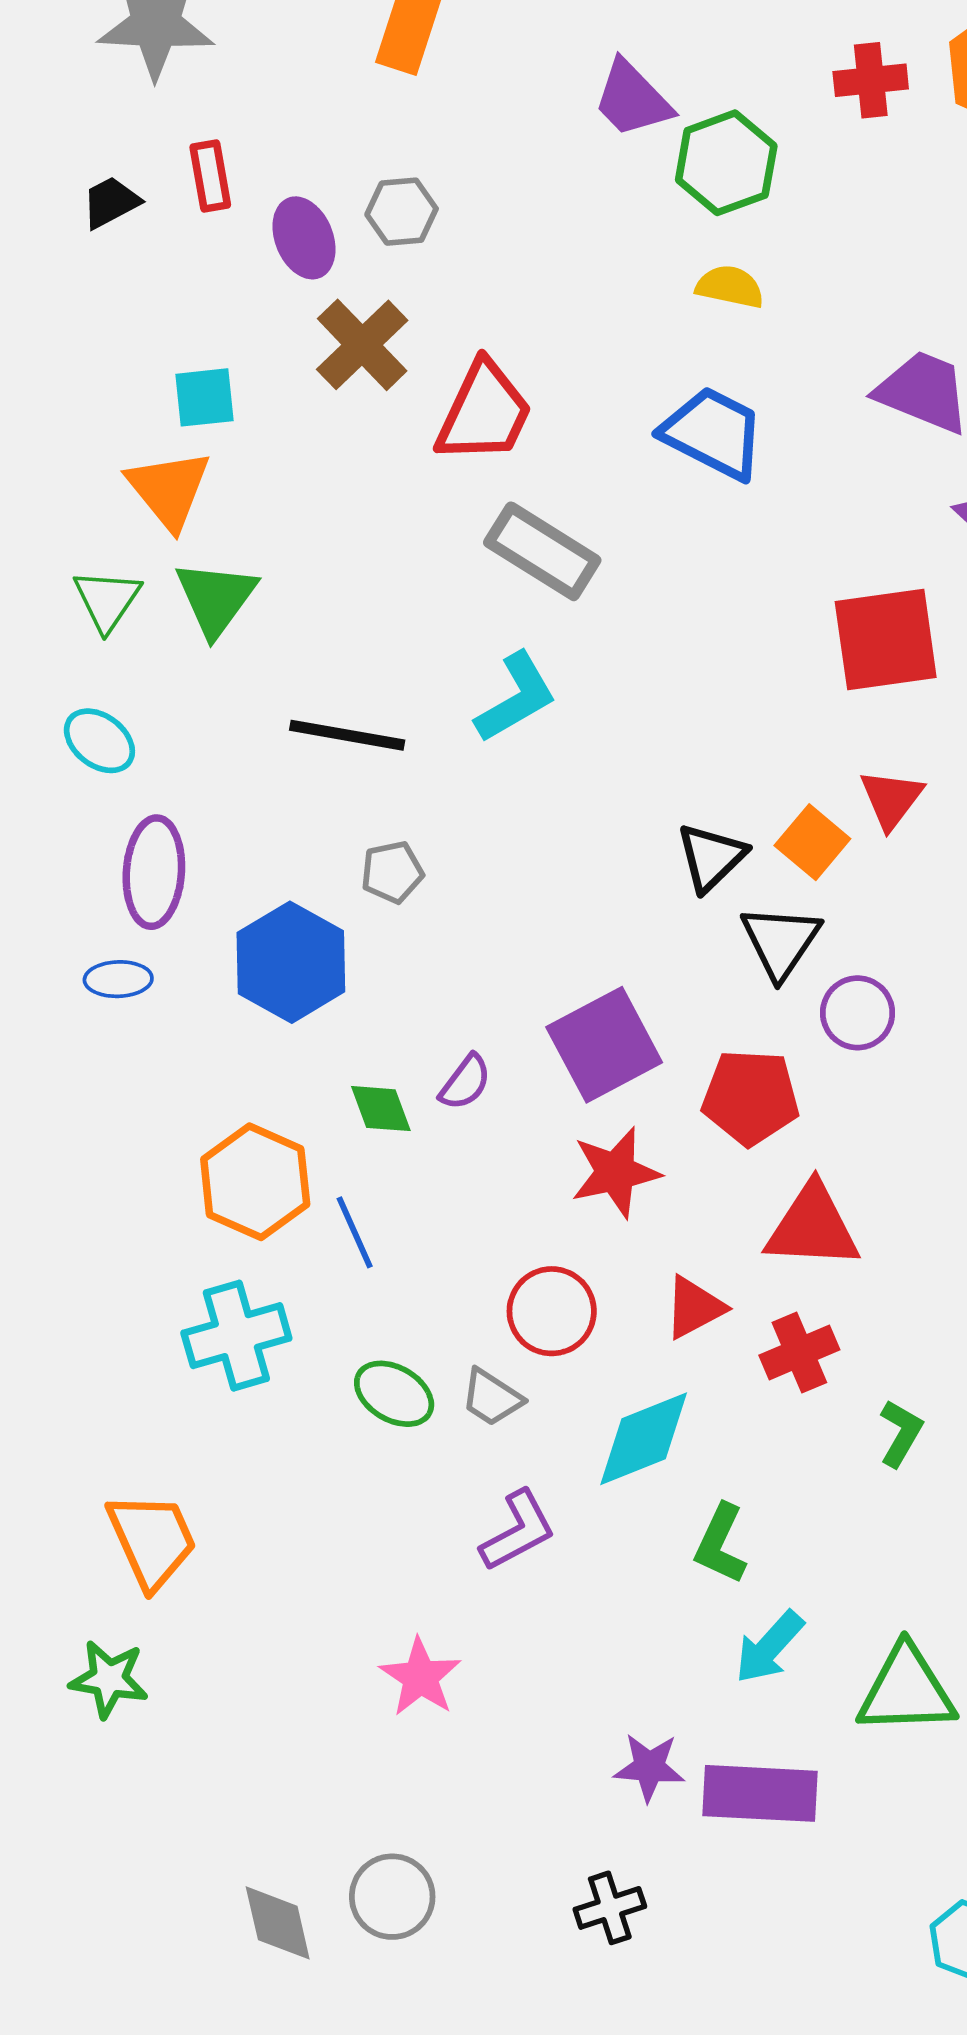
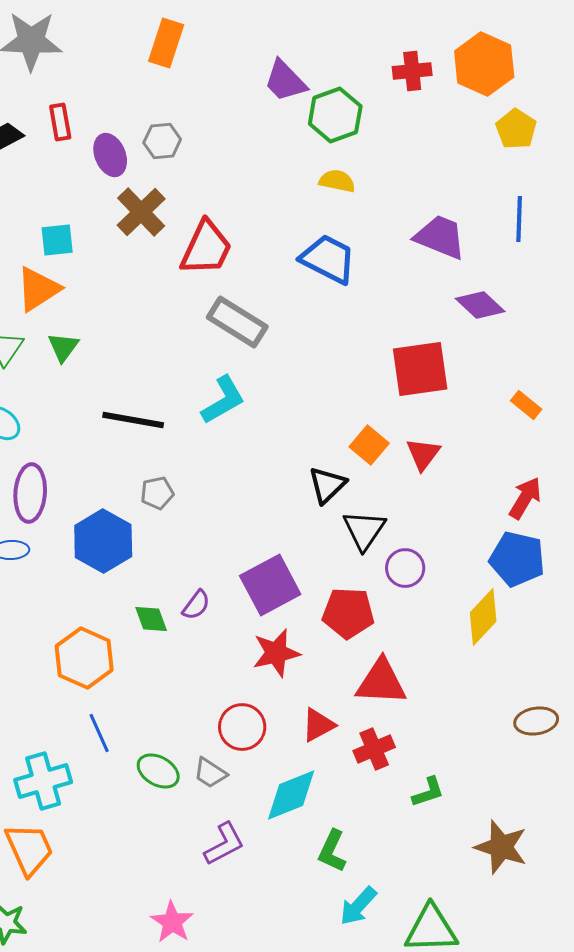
orange triangle: (169, 489) -> (38, 289), turned 36
green triangle: (216, 598) -> (63, 347), size x0.7
orange square: (812, 842) -> (369, 445), moved
blue line: (355, 1232) -> (99, 733), moved
cyan cross: (236, 1336) -> (43, 781), moved
green L-shape: (901, 1433) -> (428, 792), turned 42

